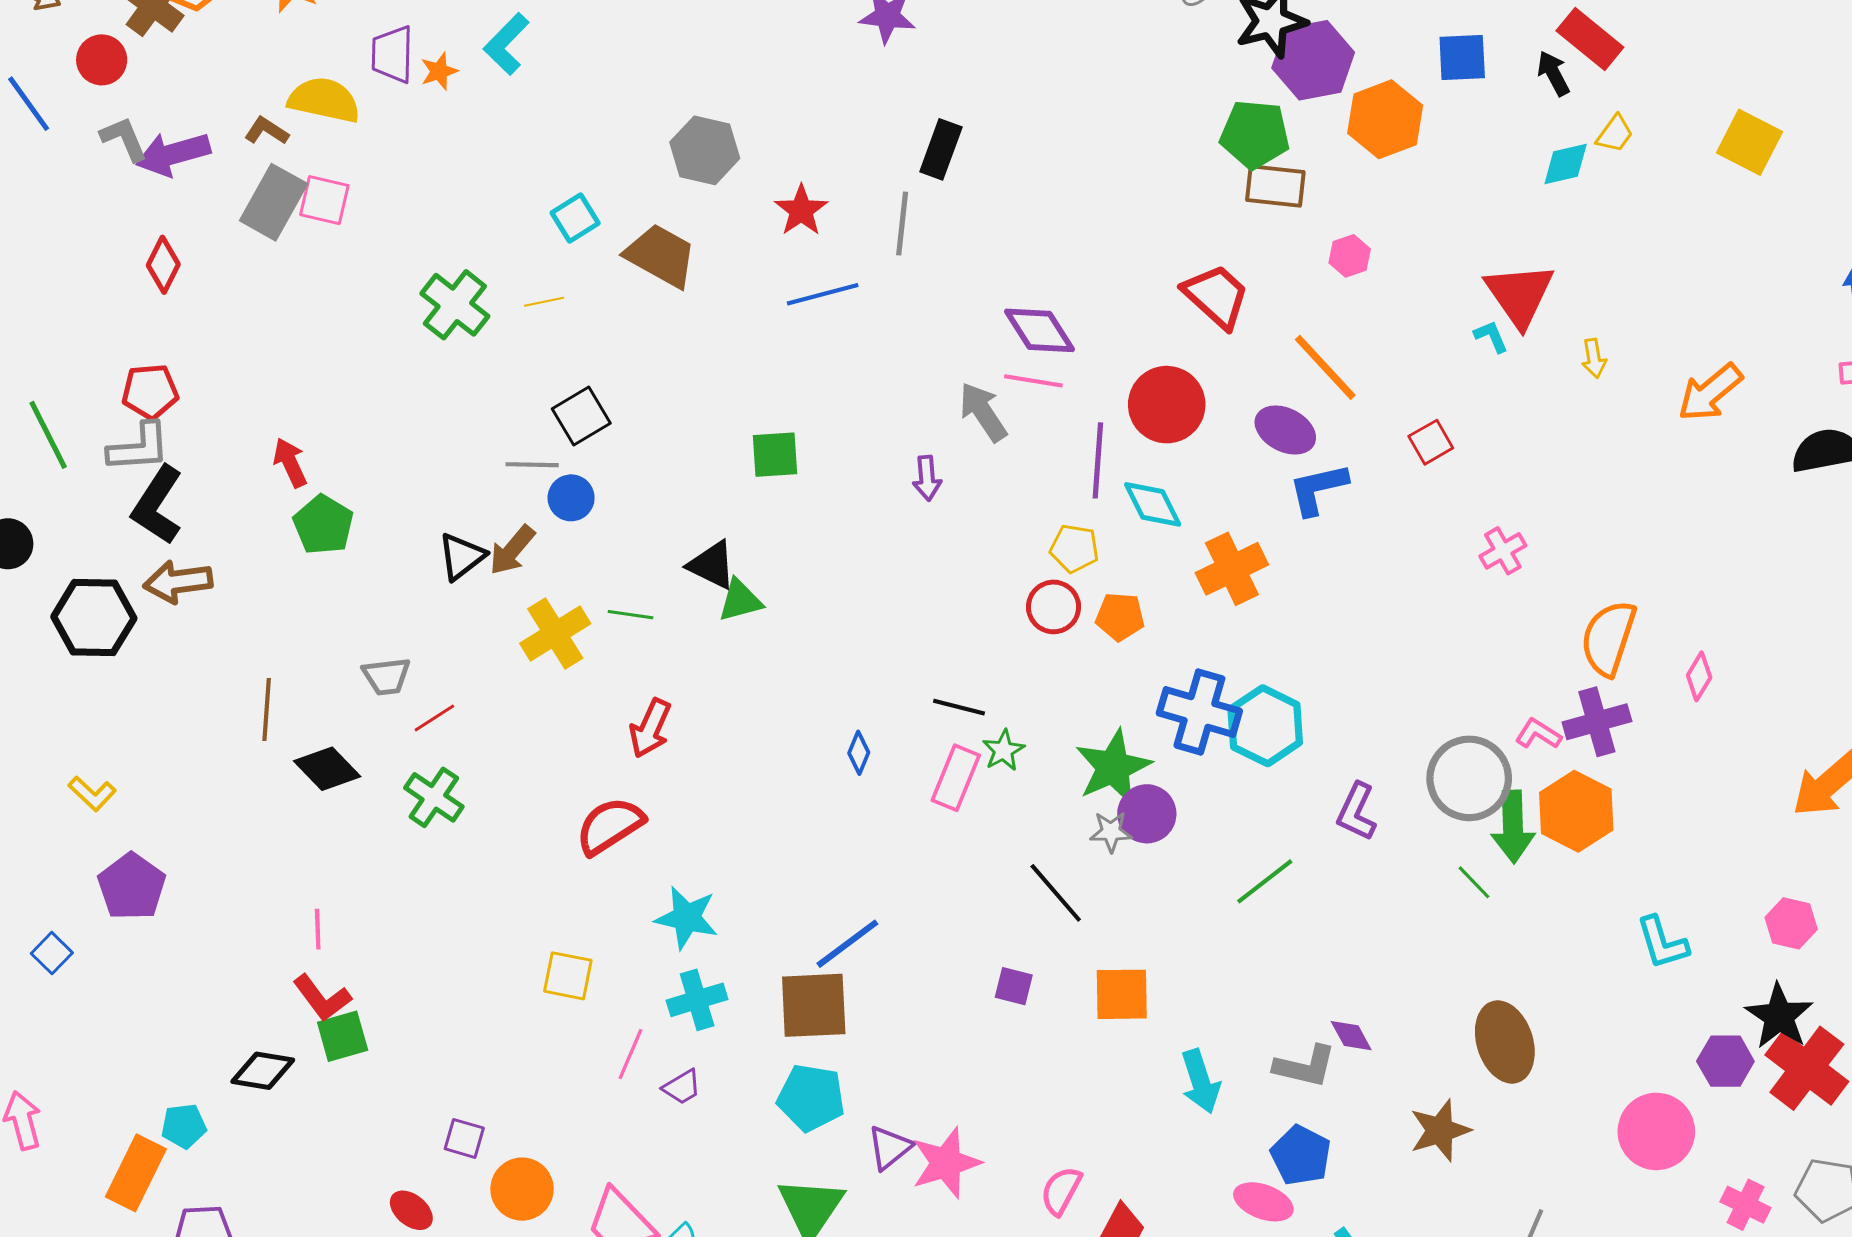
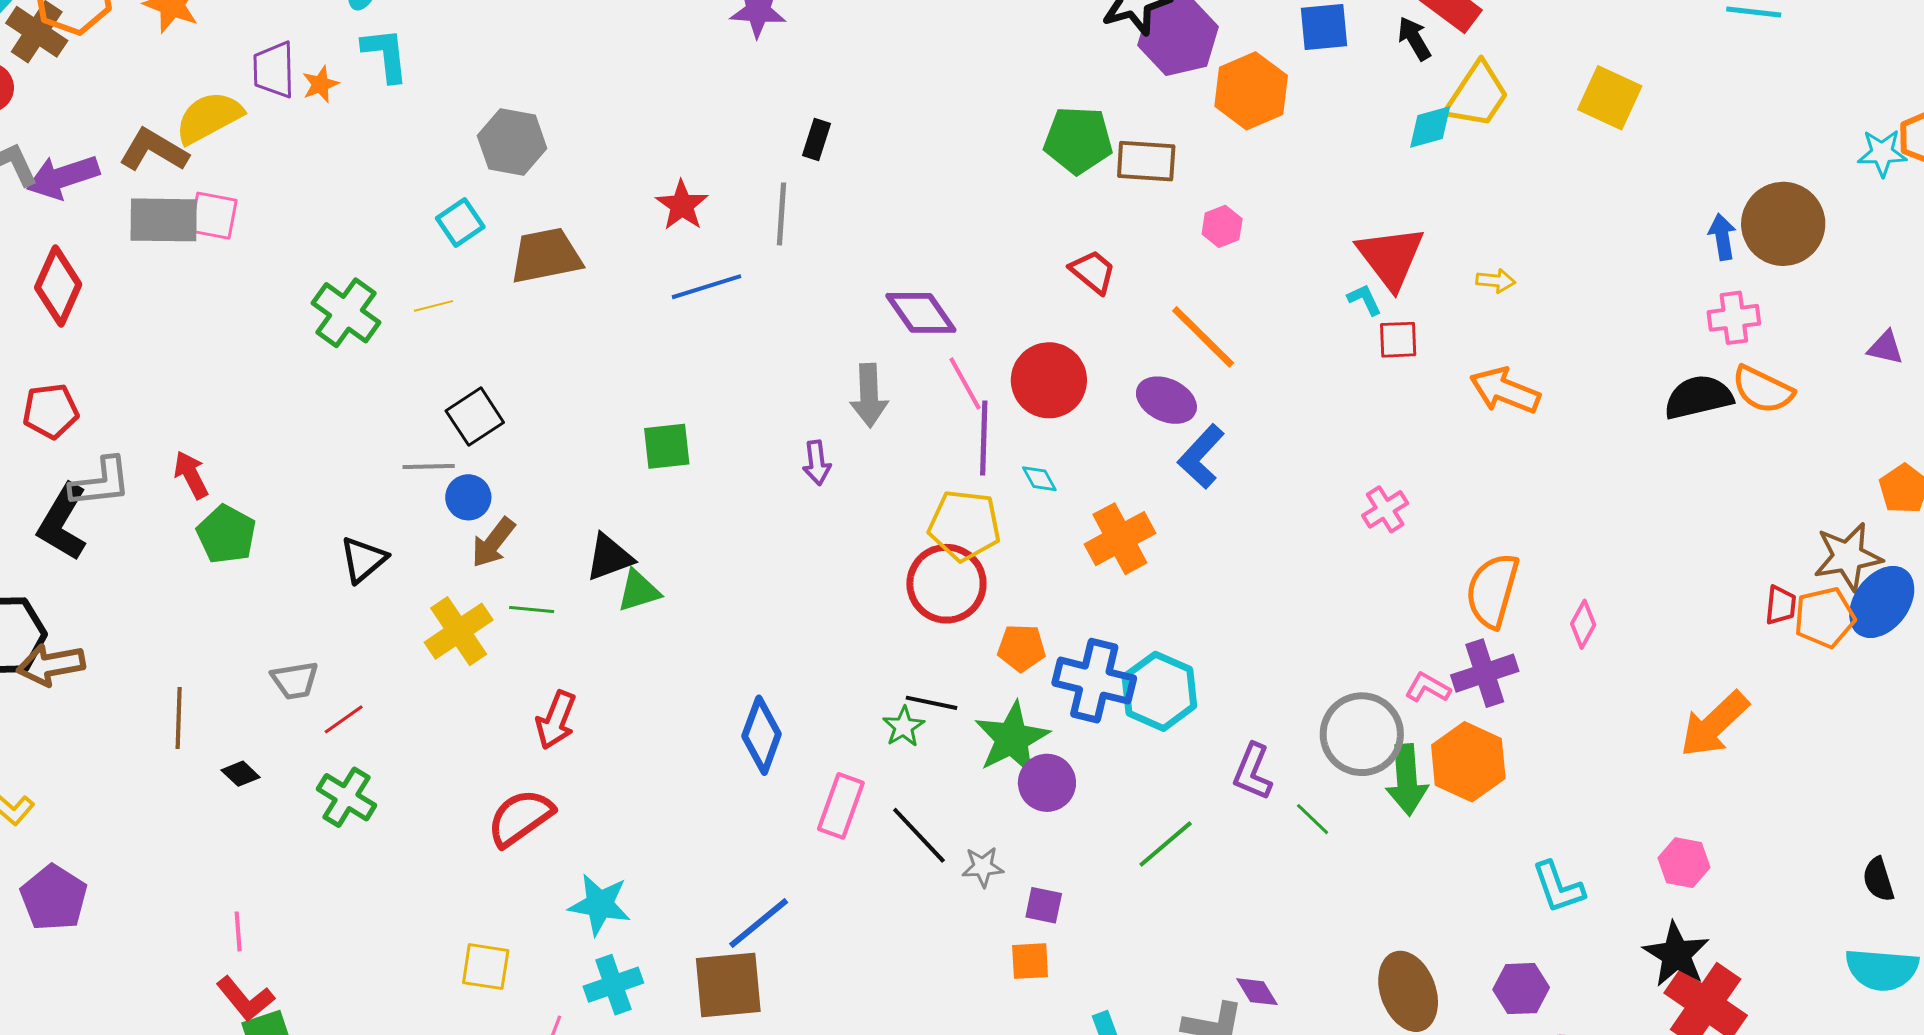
cyan L-shape: (506, 44) -> (385, 55), turned 132
yellow semicircle: (324, 100) -> (209, 117), turned -38
brown L-shape: (266, 131) -> (154, 150), size x1.6
green pentagon: (1255, 134) -> (1078, 140), moved
yellow trapezoid: (1615, 134) -> (1477, 95), size x1.8
black rectangle: (941, 149) -> (816, 140), size x0.7
gray hexagon: (705, 150) -> (512, 142), moved
gray rectangle: (274, 202) -> (164, 220), turned 64
brown trapezoid: (661, 256) -> (546, 256), turned -38
red diamond: (163, 265) -> (58, 286), size x1.4
red trapezoid: (1216, 296) -> (1093, 272), size x0.7
yellow arrow: (1594, 358) -> (1496, 281), moved, turned -72
pink line: (1033, 381) -> (965, 384), moved, turned 54
orange arrow: (1710, 393) -> (1505, 391), moved, turned 64
gray arrow: (983, 412) -> (869, 395), turned -146
red square: (1431, 442) -> (1398, 340), moved, turned 30
gray L-shape: (139, 447) -> (101, 482), moved
blue L-shape: (1318, 489) -> (1201, 457), turned -32
cyan diamond: (1153, 504) -> (1039, 479), size x0.6
yellow pentagon: (1074, 548) -> (964, 525), size x1.5
brown arrow: (512, 550) -> (493, 543), moved
black triangle: (712, 565) -> (609, 557), turned -44
brown arrow: (178, 582) -> (51, 665), moved
red circle: (1054, 607) -> (946, 584), size x1.5
orange pentagon: (1120, 617) -> (1022, 648), moved
black line: (959, 707) -> (932, 703), moved
blue diamond: (859, 753) -> (762, 735), size x1.8
black diamond: (327, 769) -> (241, 774), size x0.6
pink rectangle: (956, 778) -> (841, 806), moved
gray star: (1111, 832) -> (983, 867), moved
green line: (1474, 882) -> (1313, 819), moved
black line: (1056, 893) -> (919, 835), moved
purple square: (1014, 986) -> (1044, 905), moved
orange square: (1122, 994) -> (1030, 961), size x0.7
purple hexagon: (1725, 1061) -> (1521, 989), moved

